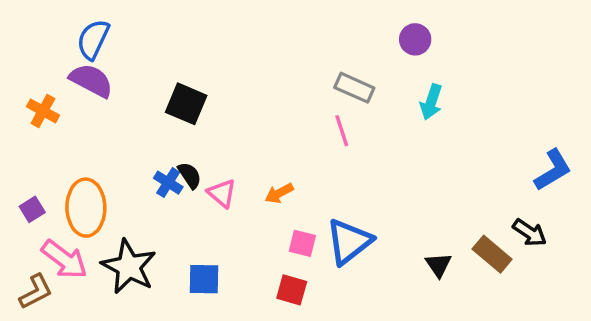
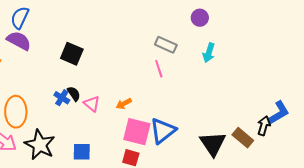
blue L-shape: (553, 170) -> (279, 113), moved
black arrow: (530, 233) -> (264, 126), turned -108
pink square: (302, 243) -> (137, 132), size x1.8
black triangle: (438, 265) -> (213, 144), size x1.8

